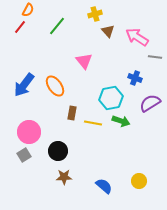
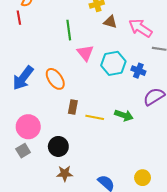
green line: (57, 26) -> (69, 30), moved, turned -48
red line: (20, 27) -> (19, 18), turned -48
brown triangle: (108, 31) -> (110, 22), turned -32
cyan hexagon: (111, 98) -> (113, 63), moved

